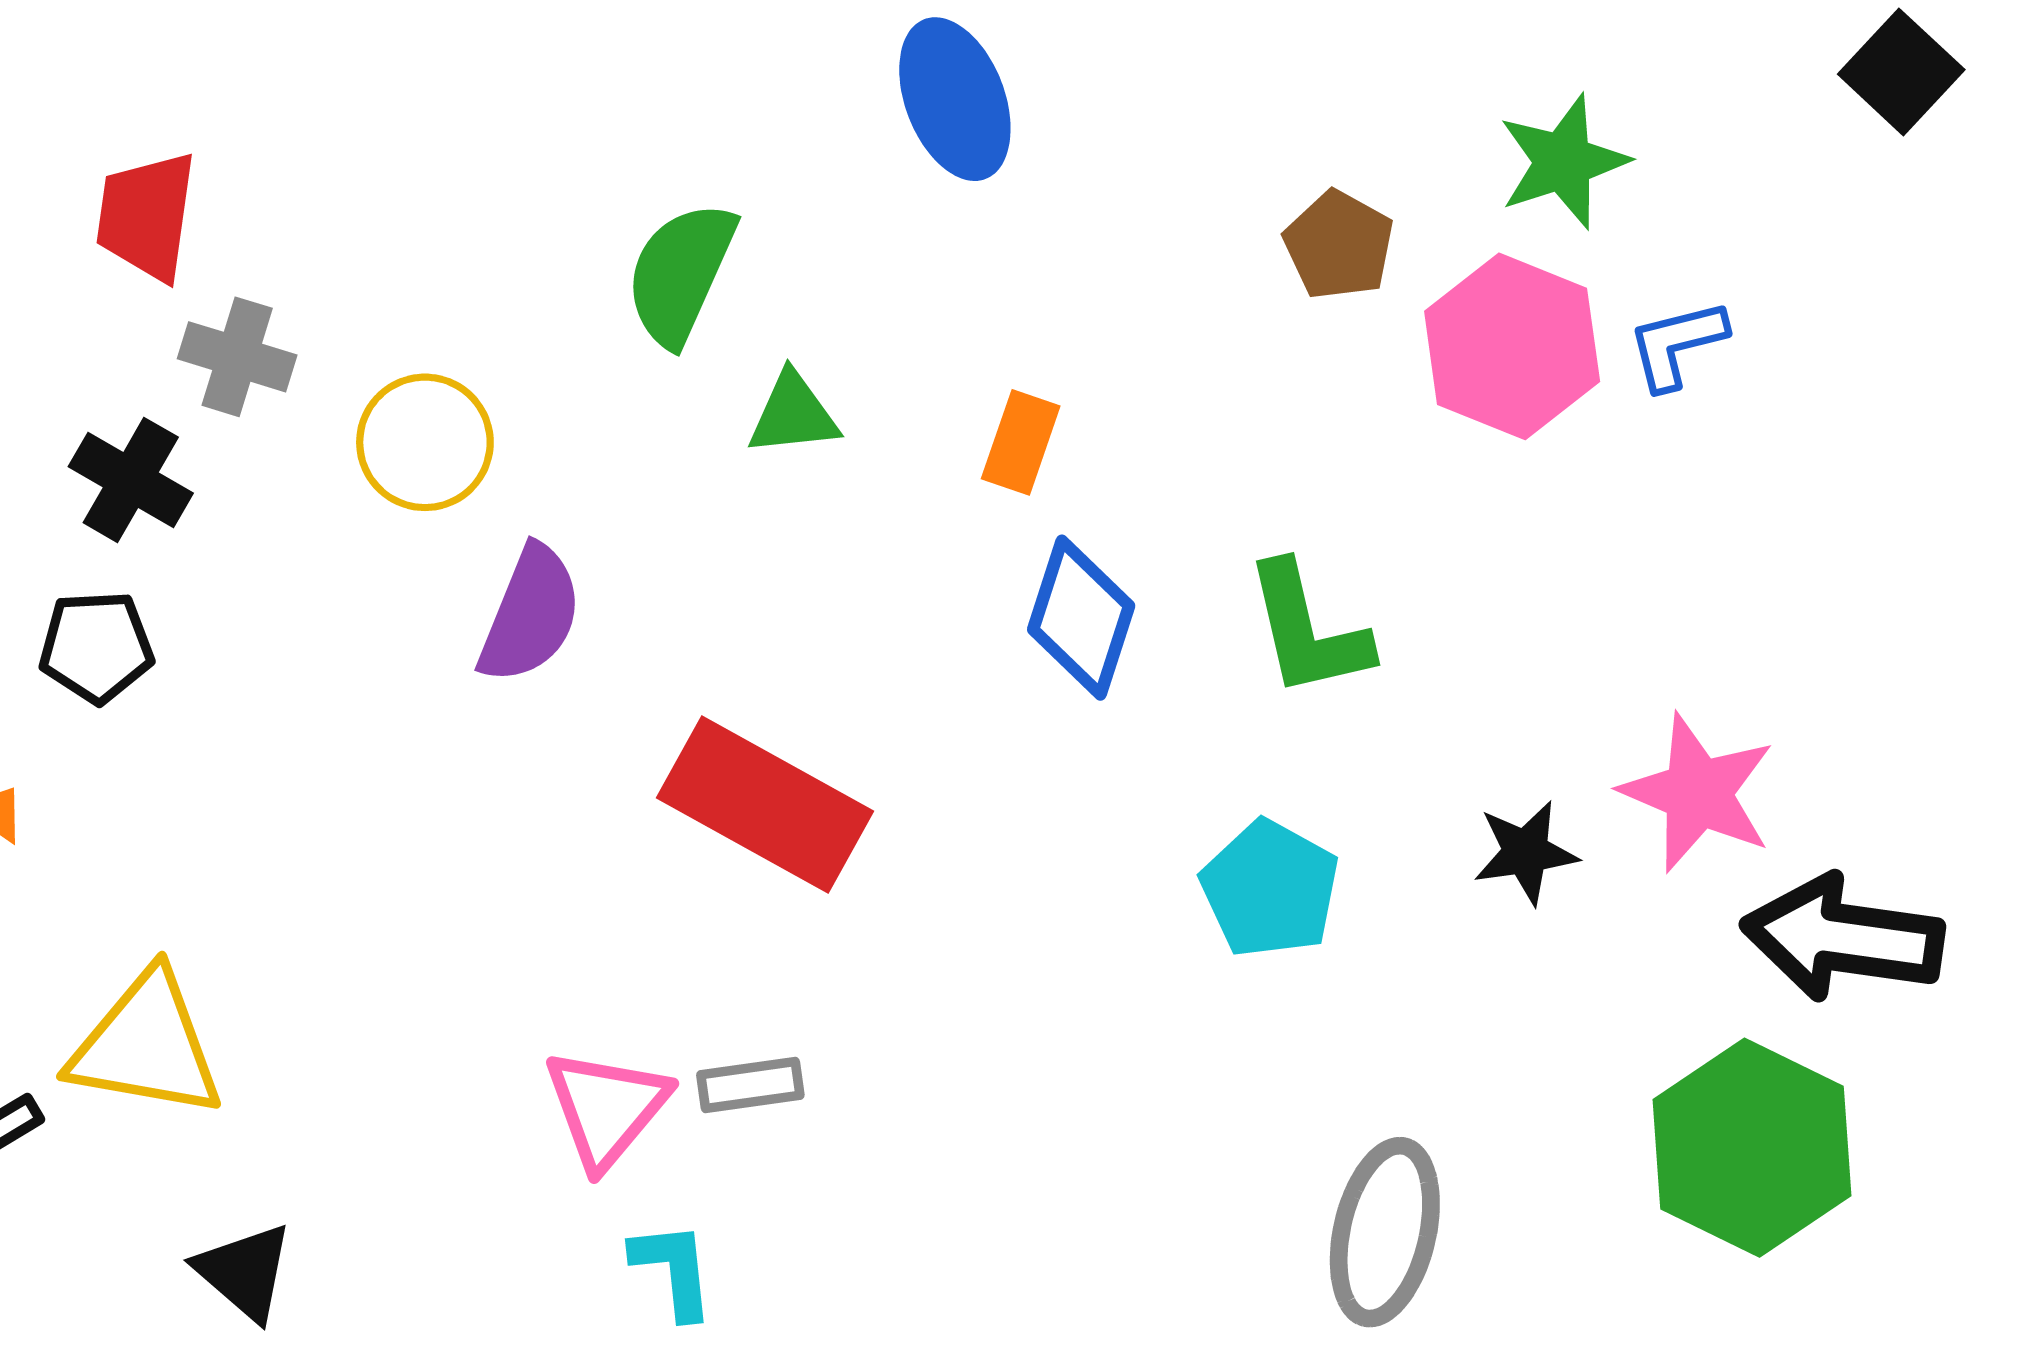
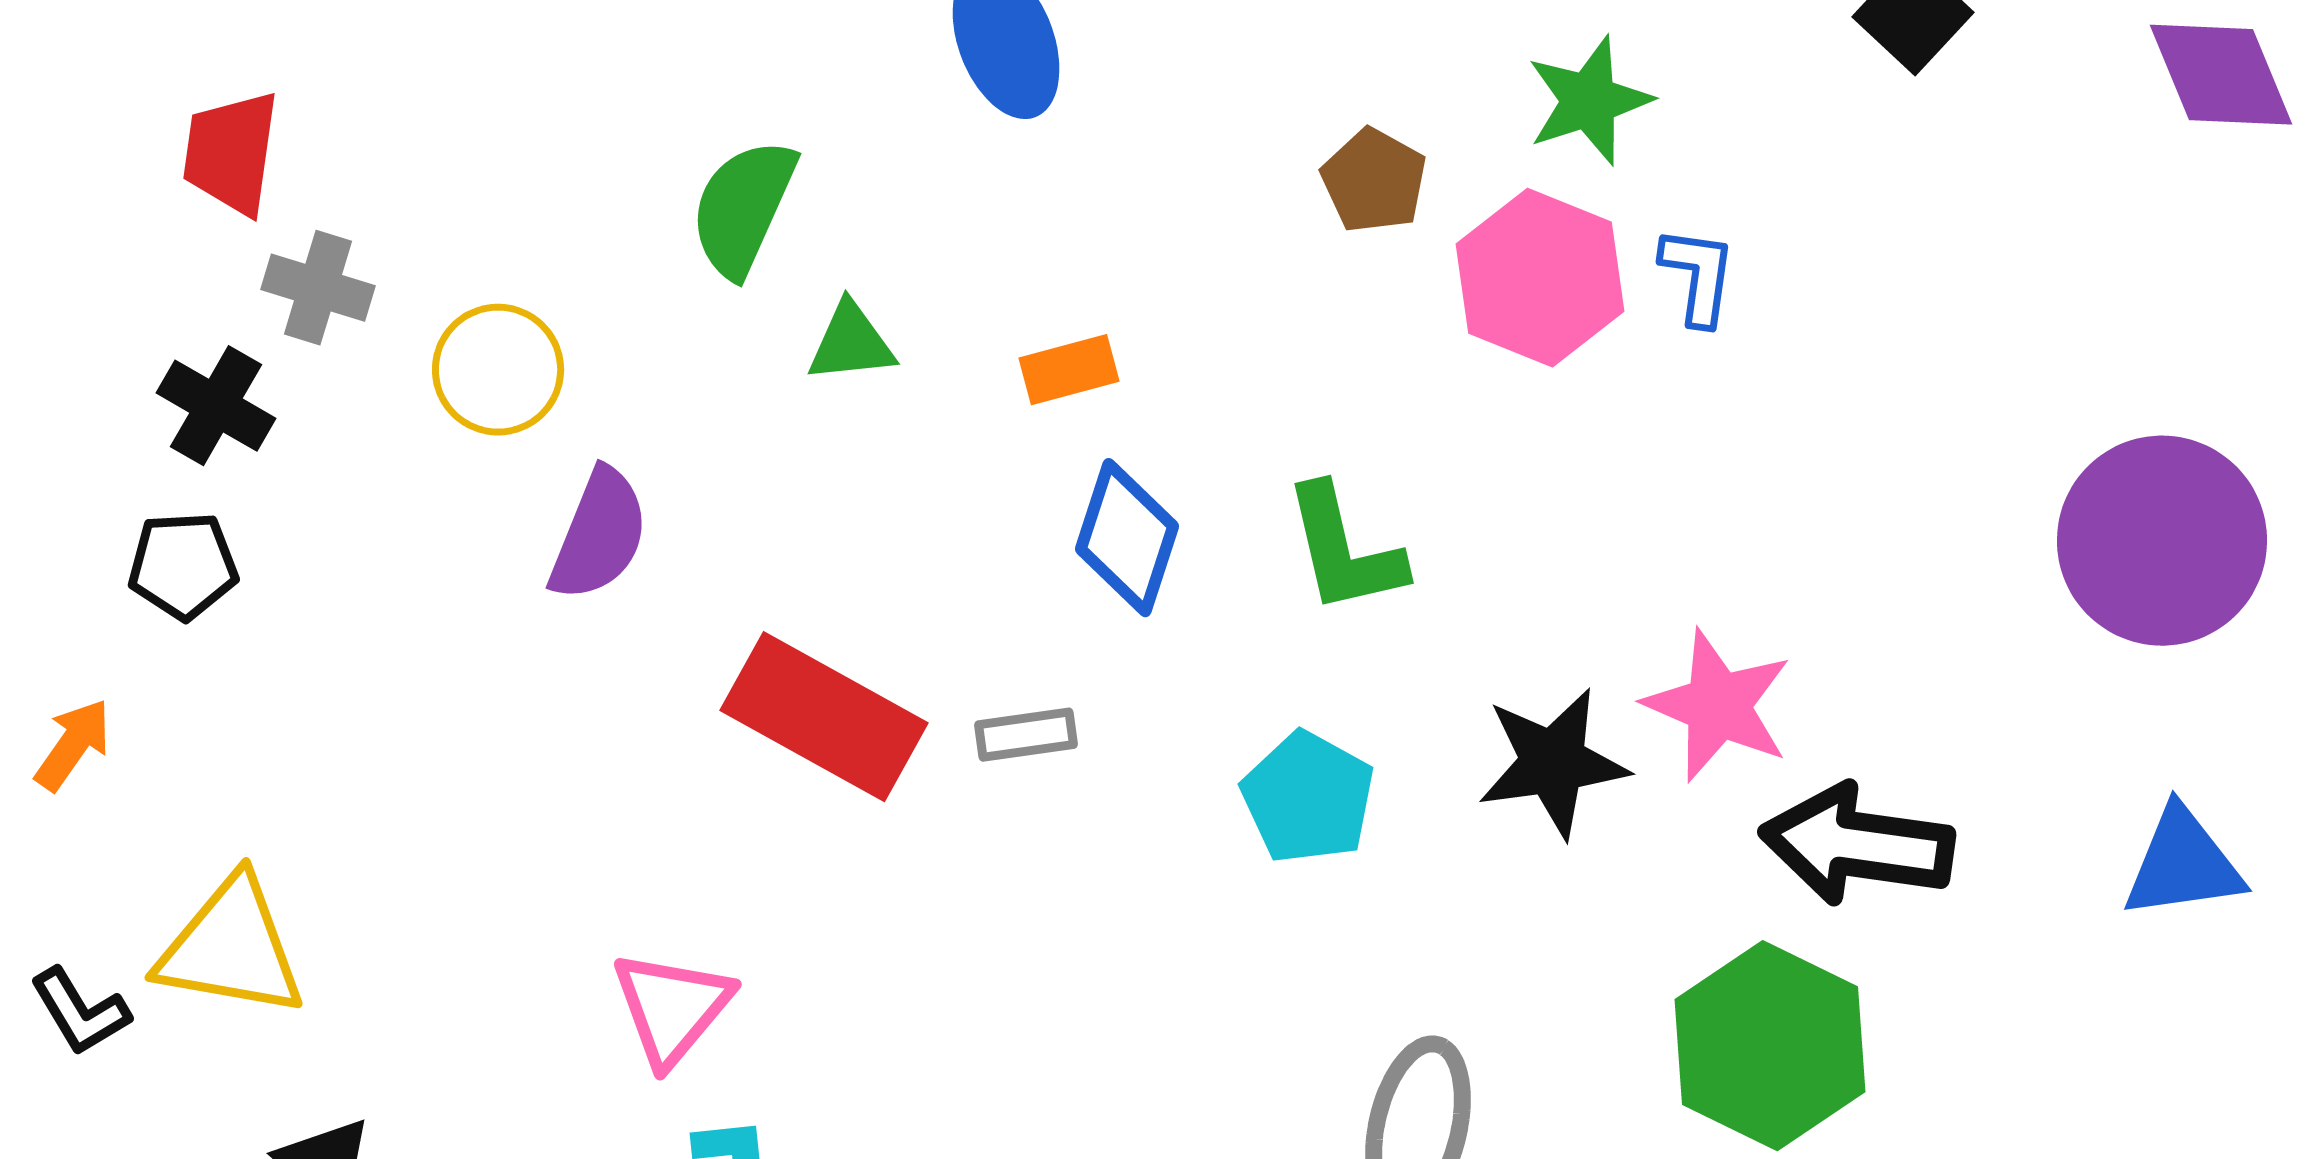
blue L-shape: (1677, 344) -> (1698, 276), turned 112
orange rectangle: (1021, 442) -> (1069, 370), turned 56
black star: (1526, 852) -> (1553, 763), size x1.5
gray rectangle: (750, 1085) -> (1026, 735), moved

